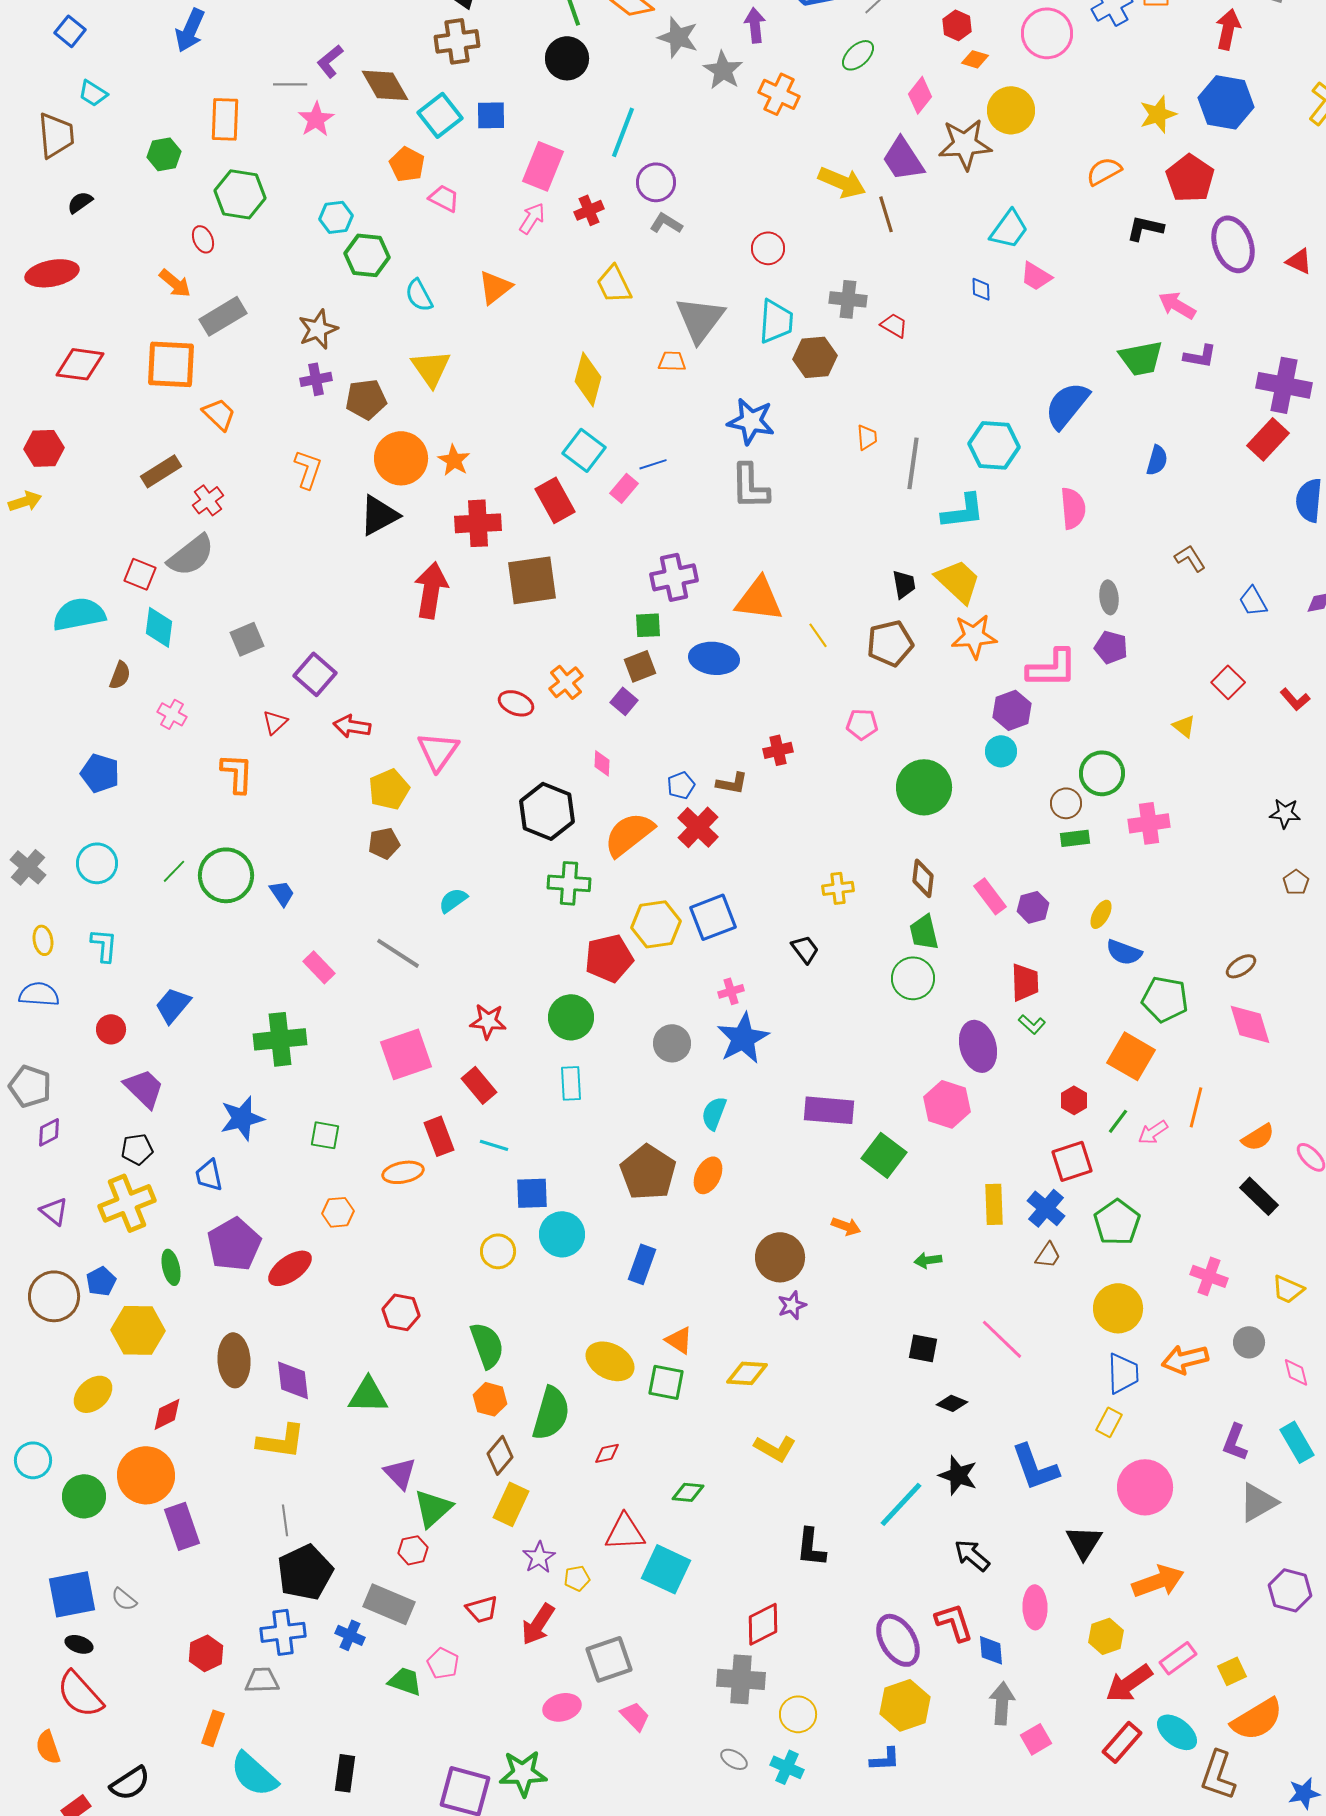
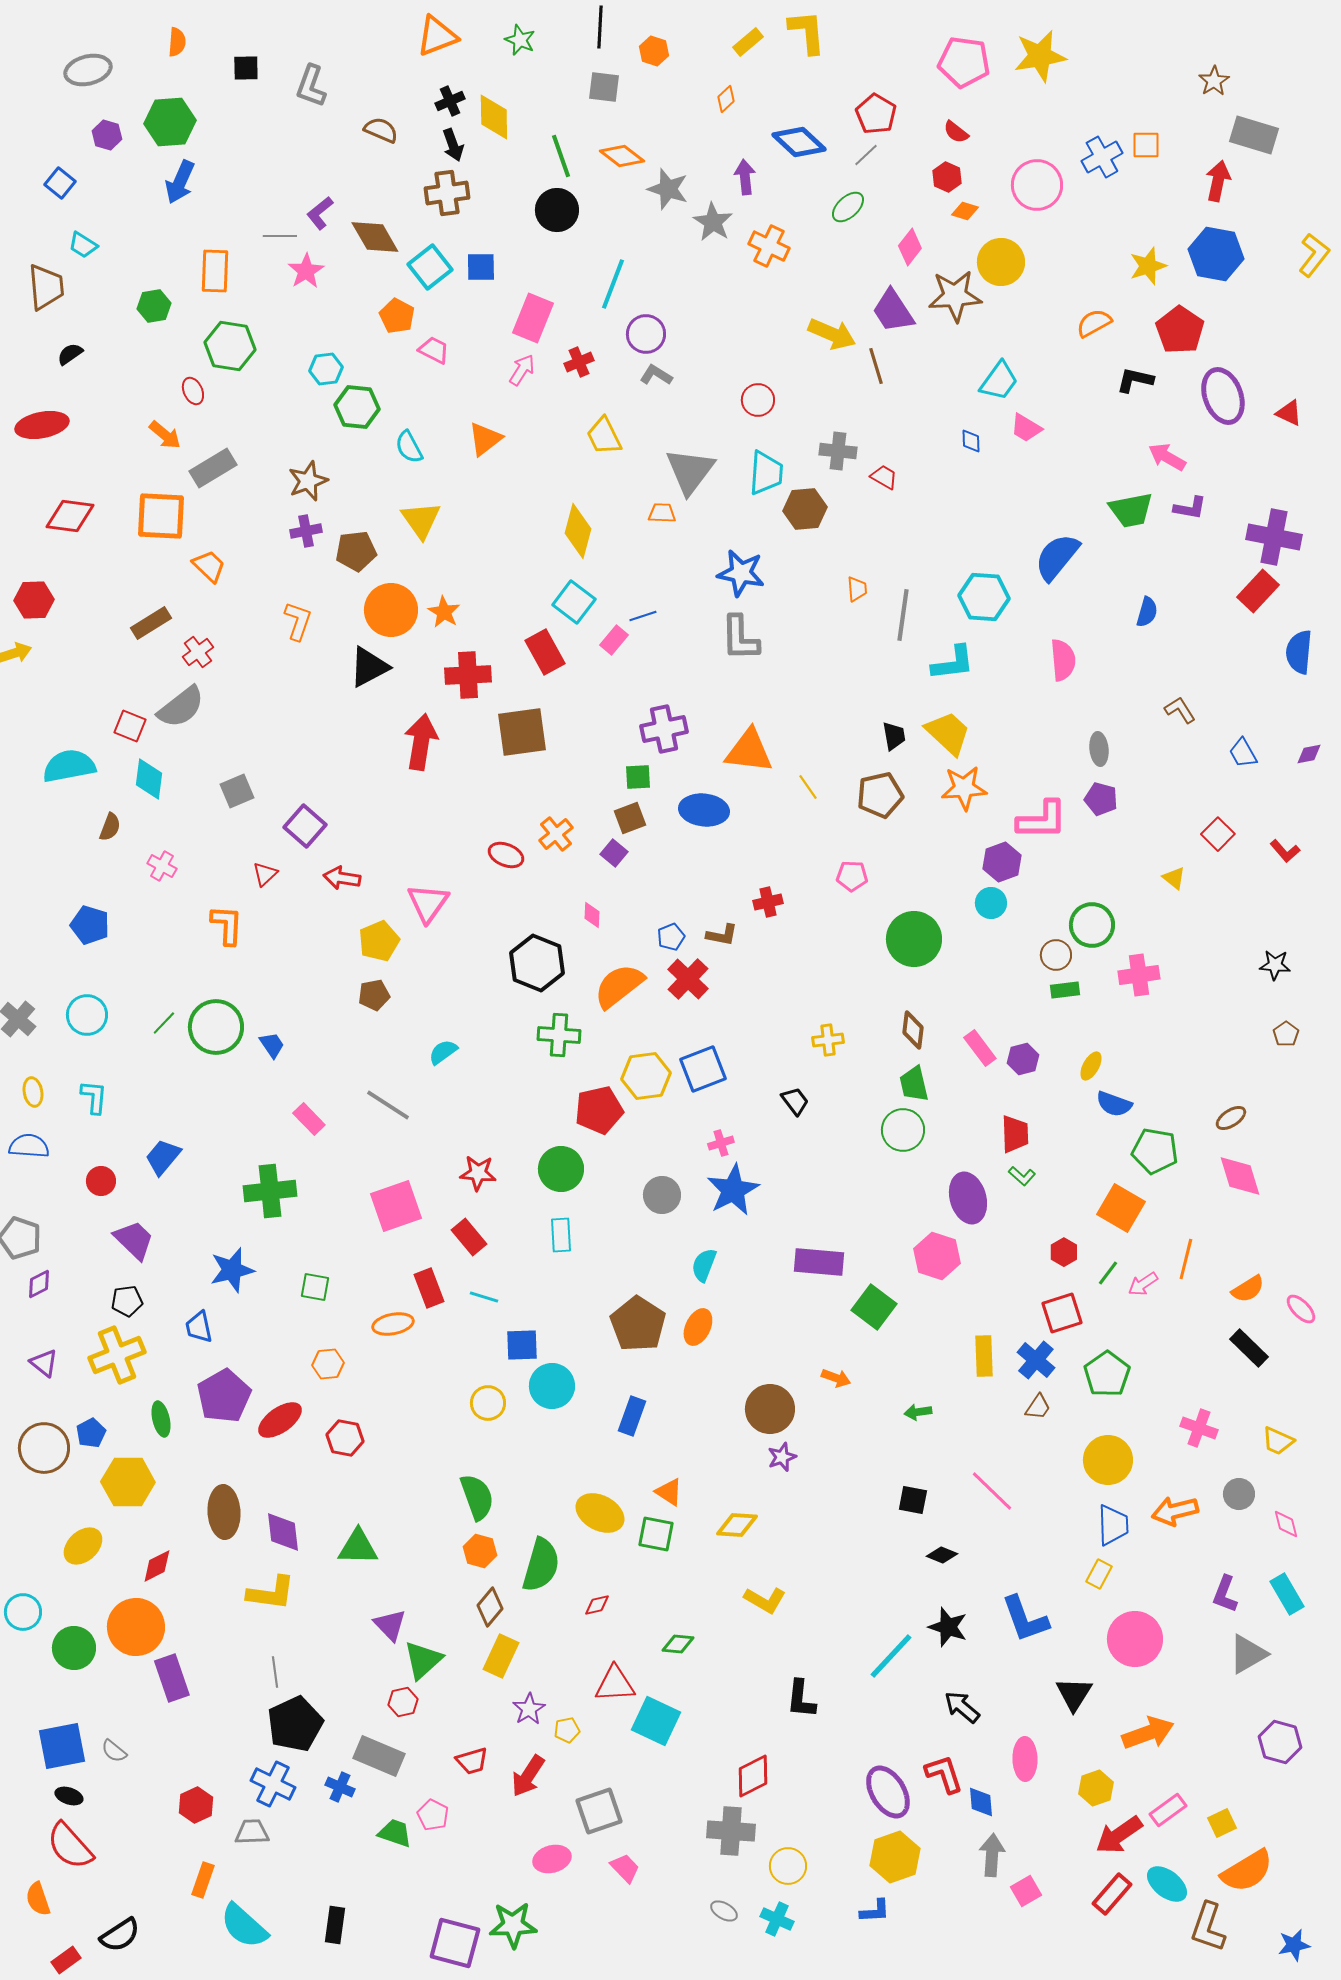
red hexagon: (401, 1312) -> (345, 1438), moved
blue cross: (283, 1632) -> (273, 1784), turned 33

